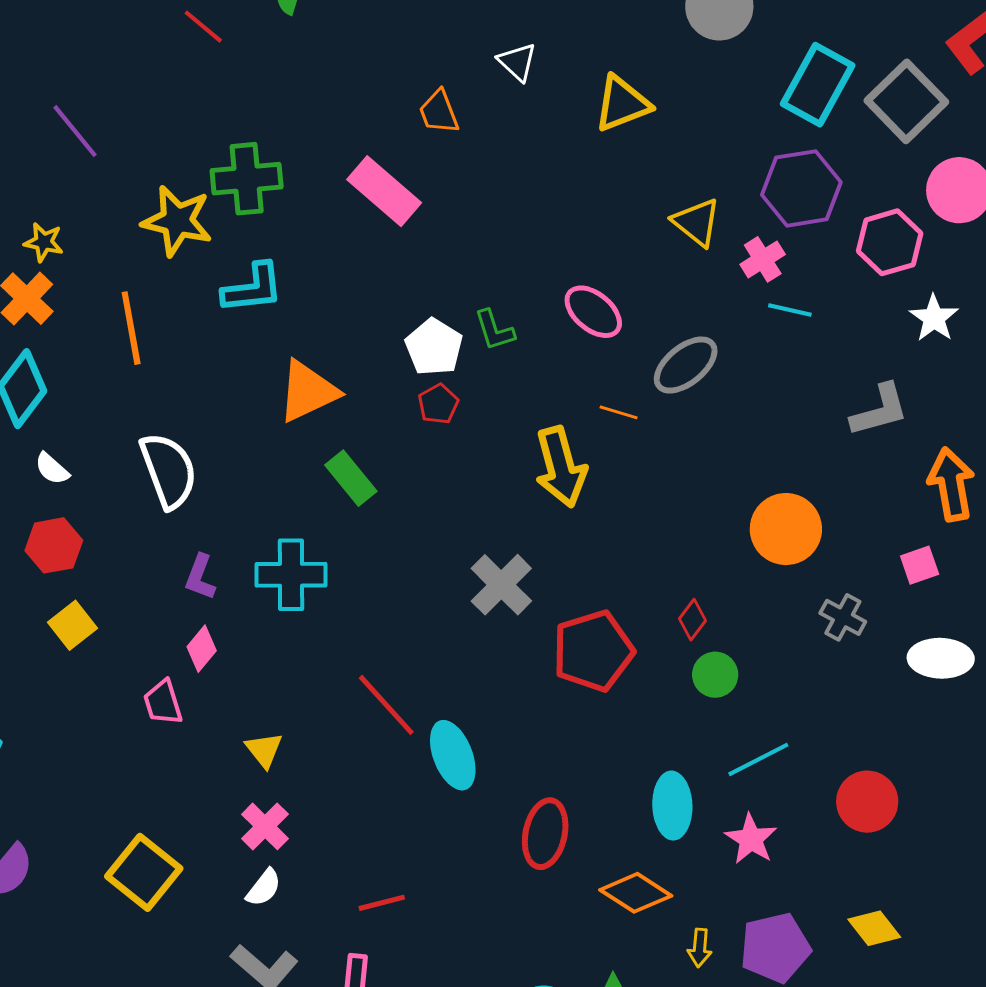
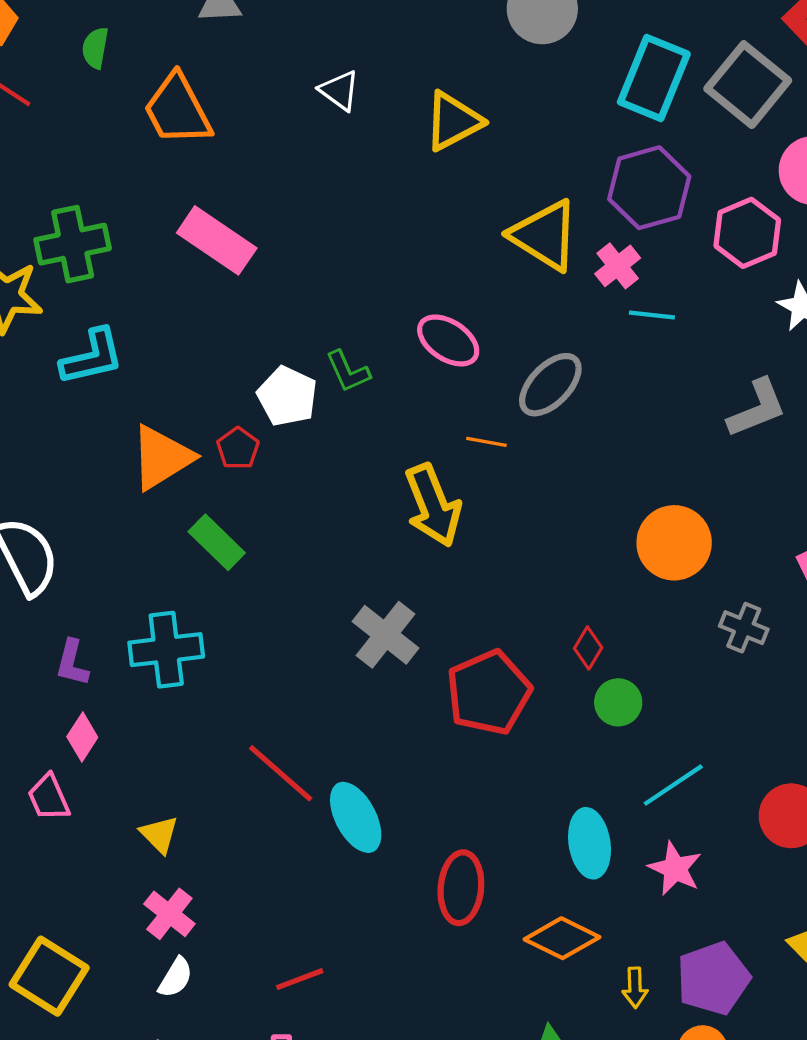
orange trapezoid: (439, 112) -> (177, 110), moved, size x1.6
yellow triangle: (697, 222) -> (545, 235), size x1.4
red pentagon: (438, 404) -> (238, 448), moved

